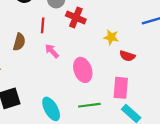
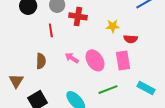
brown semicircle: (19, 42) -> (41, 61), moved
pink arrow: (52, 51) -> (72, 58), moved
pink rectangle: (121, 88) -> (123, 60), moved

